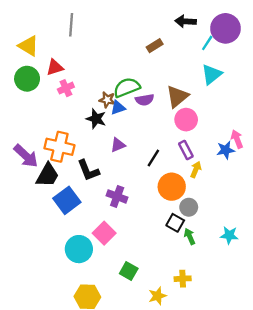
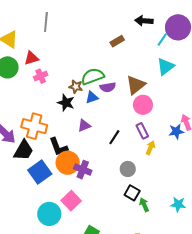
blue triangle: (118, 108) -> (92, 97), moved
orange circle: (172, 187) -> (68, 163), moved
gray circle: (189, 207) -> (128, 169), moved

